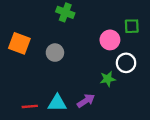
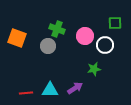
green cross: (65, 12) -> (57, 29), moved
pink circle: (110, 40) -> (85, 36), moved
white circle: (126, 63) -> (105, 45), moved

